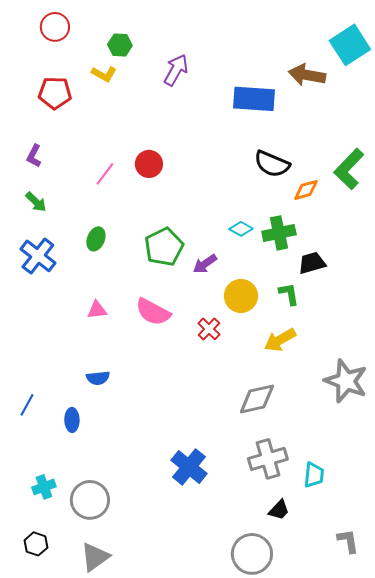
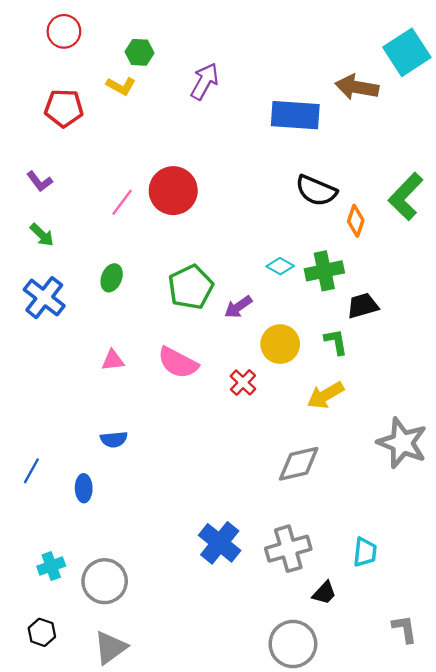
purple L-shape: (34, 156) -> (40, 181), turned -65
red circle: (149, 164) -> (173, 191), size x1.5
orange diamond: (306, 190) -> (356, 221), turned -56
gray cross: (268, 459) -> (288, 549), moved

